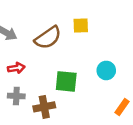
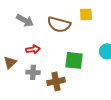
brown semicircle: (48, 38) -> (59, 24), turned 50

